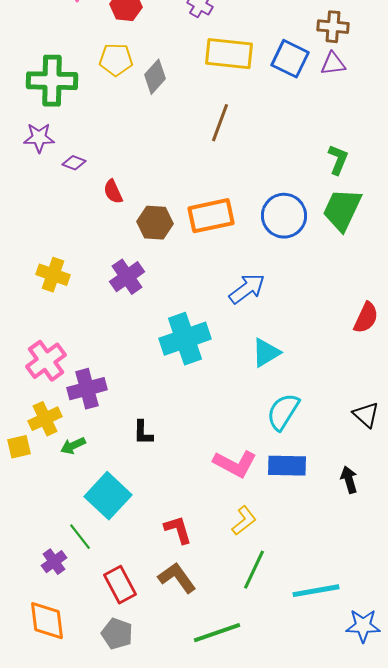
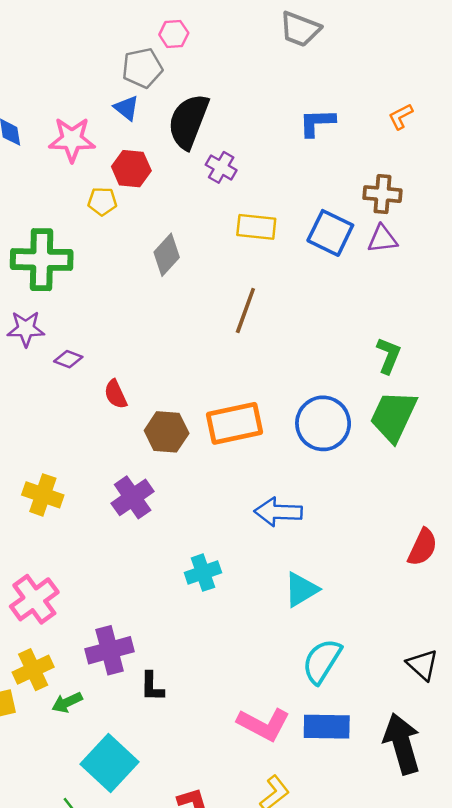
yellow rectangle: (229, 54) -> (256, 227), size x0.7
yellow pentagon: (116, 60) -> (102, 201), moved, size x0.7
blue arrow: (247, 289) -> (278, 512), turned -141
cyan cross: (185, 339) -> (203, 573), size x0.6
purple cross: (87, 389) -> (110, 650), moved
black arrow: (349, 480) -> (402, 744), size x1.8

